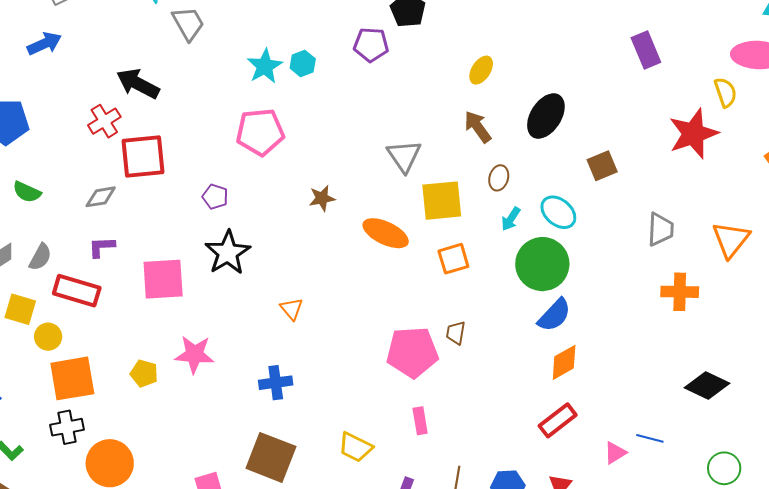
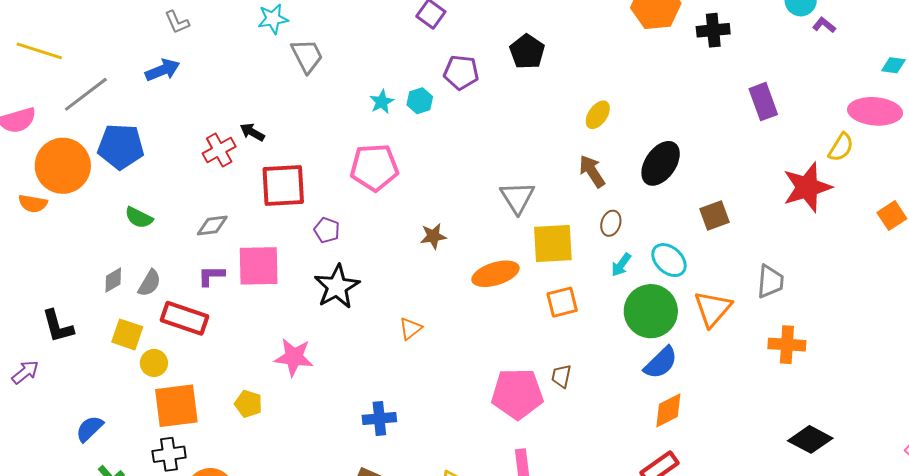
purple pentagon: (371, 45) -> (461, 72), moved
cyan star: (265, 66) -> (382, 102), size x0.7
black arrow: (138, 84) -> (252, 132), moved, size x0.6
yellow semicircle: (725, 92) -> (841, 147), turned 48
red square: (143, 157) -> (283, 185), moved
orange ellipse: (386, 233) -> (495, 274), turned -45
orange triangle: (731, 240) -> (713, 309), moved
pink square: (163, 279) -> (259, 266), moved
orange triangle: (292, 309) -> (410, 329), moved, turned 30
pink star: (195, 354) -> (294, 357), moved

